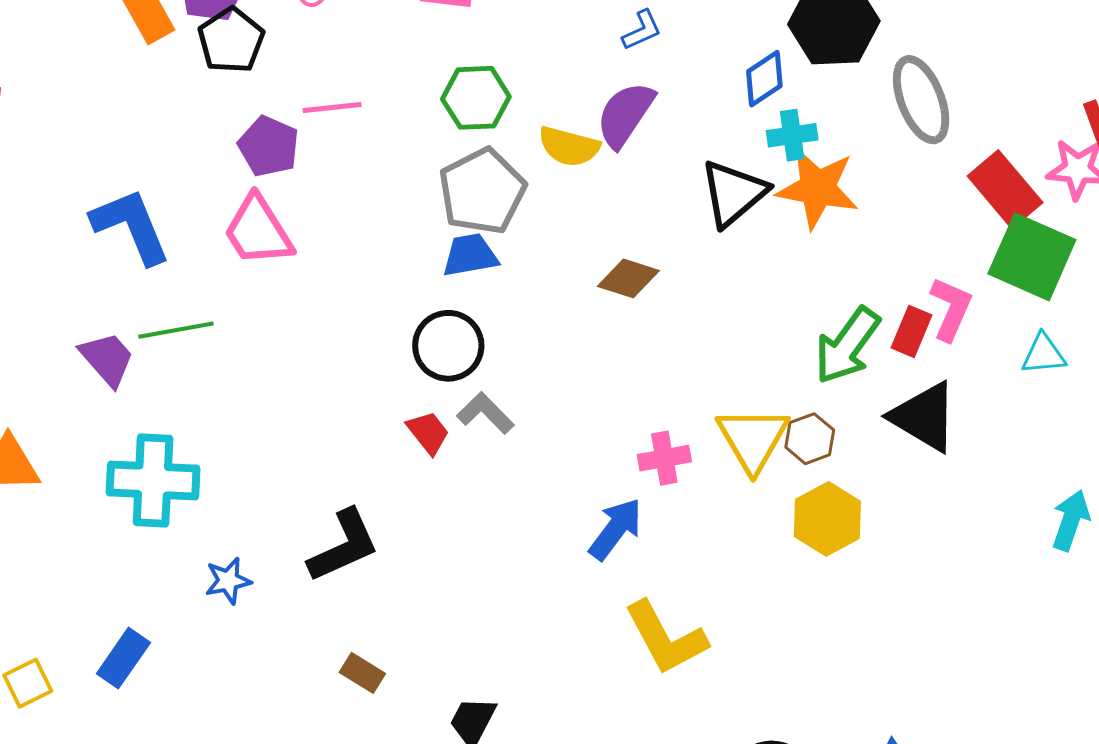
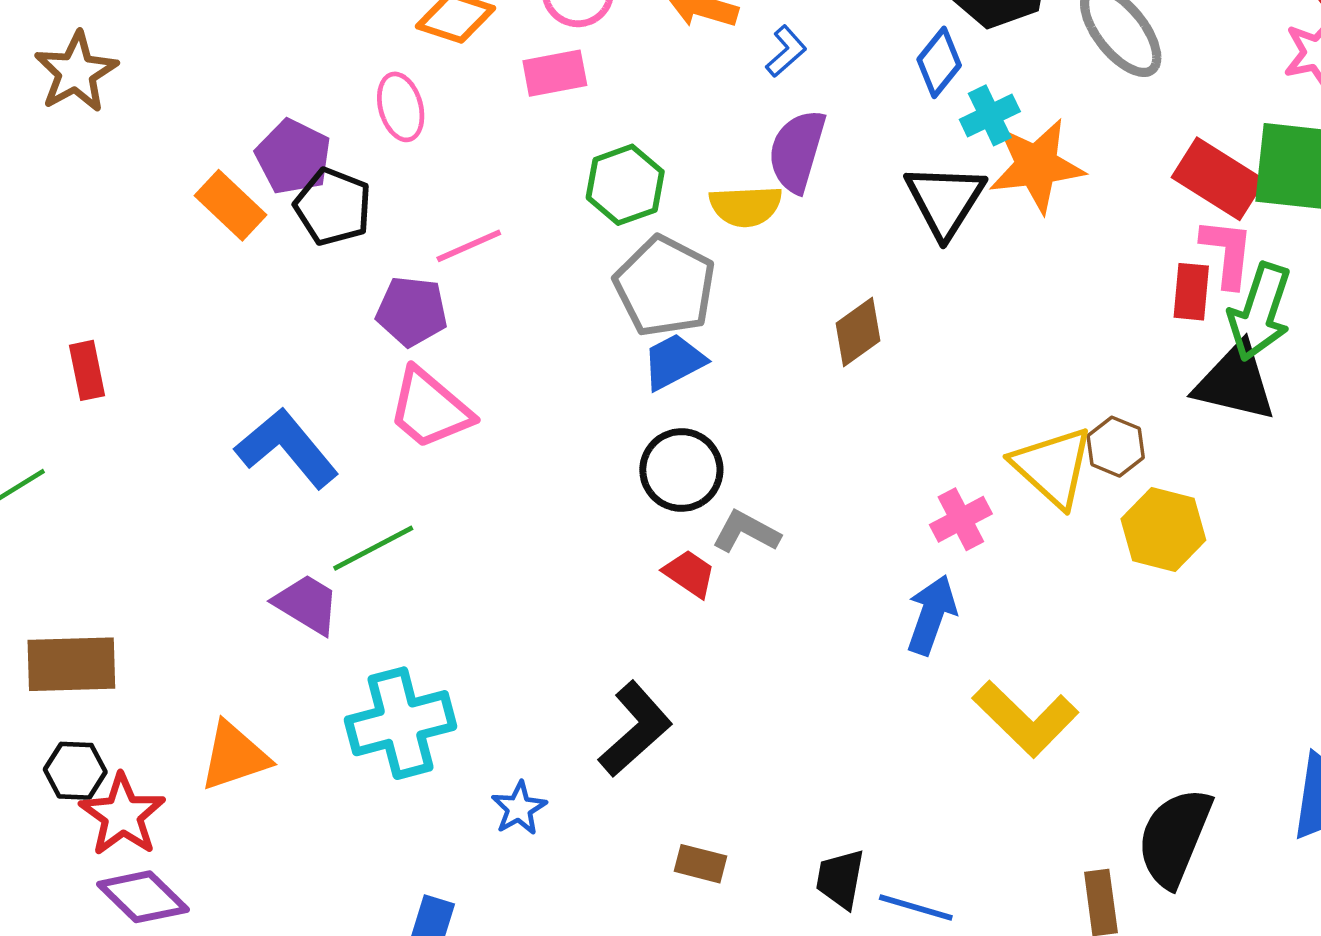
red rectangle: (1005, 189) -> (1218, 179), moved
brown diamond: (628, 278) -> (858, 332), turned -36
green arrow: (847, 346) -> (1260, 312), moved

